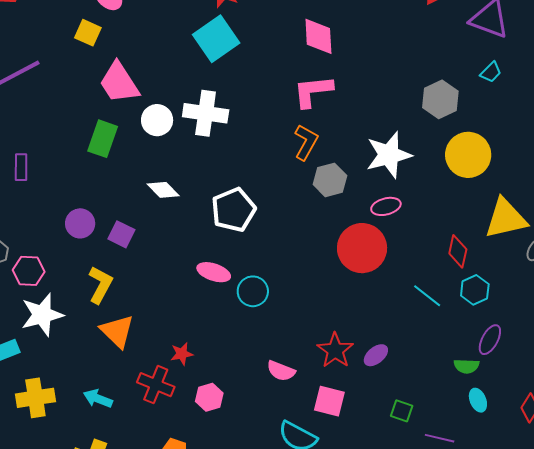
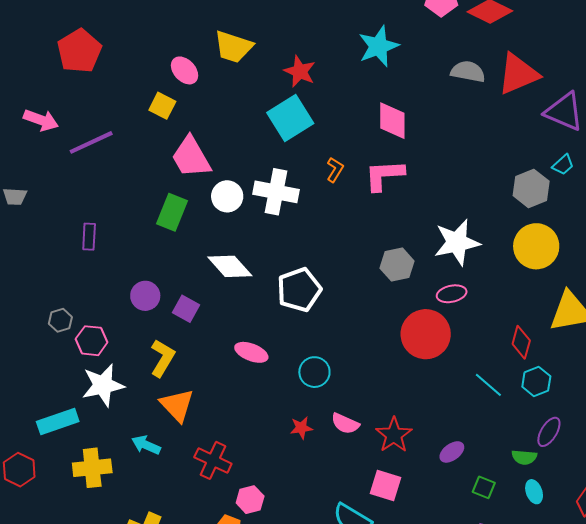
gray hexagon: (440, 99) -> (531, 188), moved
orange L-shape: (306, 142) -> (335, 170), moved, size x0.7
white diamond: (163, 190) -> (230, 266), size x1.4
pink ellipse: (214, 272) -> (251, 352), moved
red star: (182, 354) -> (301, 428), moved
purple ellipse: (376, 355) -> (452, 452), moved
pink semicircle: (281, 371) -> (345, 424), moved
pink hexagon: (209, 397) -> (250, 500), moved
cyan arrow: (98, 399) -> (146, 445), moved
green square: (402, 411) -> (484, 487), moved

